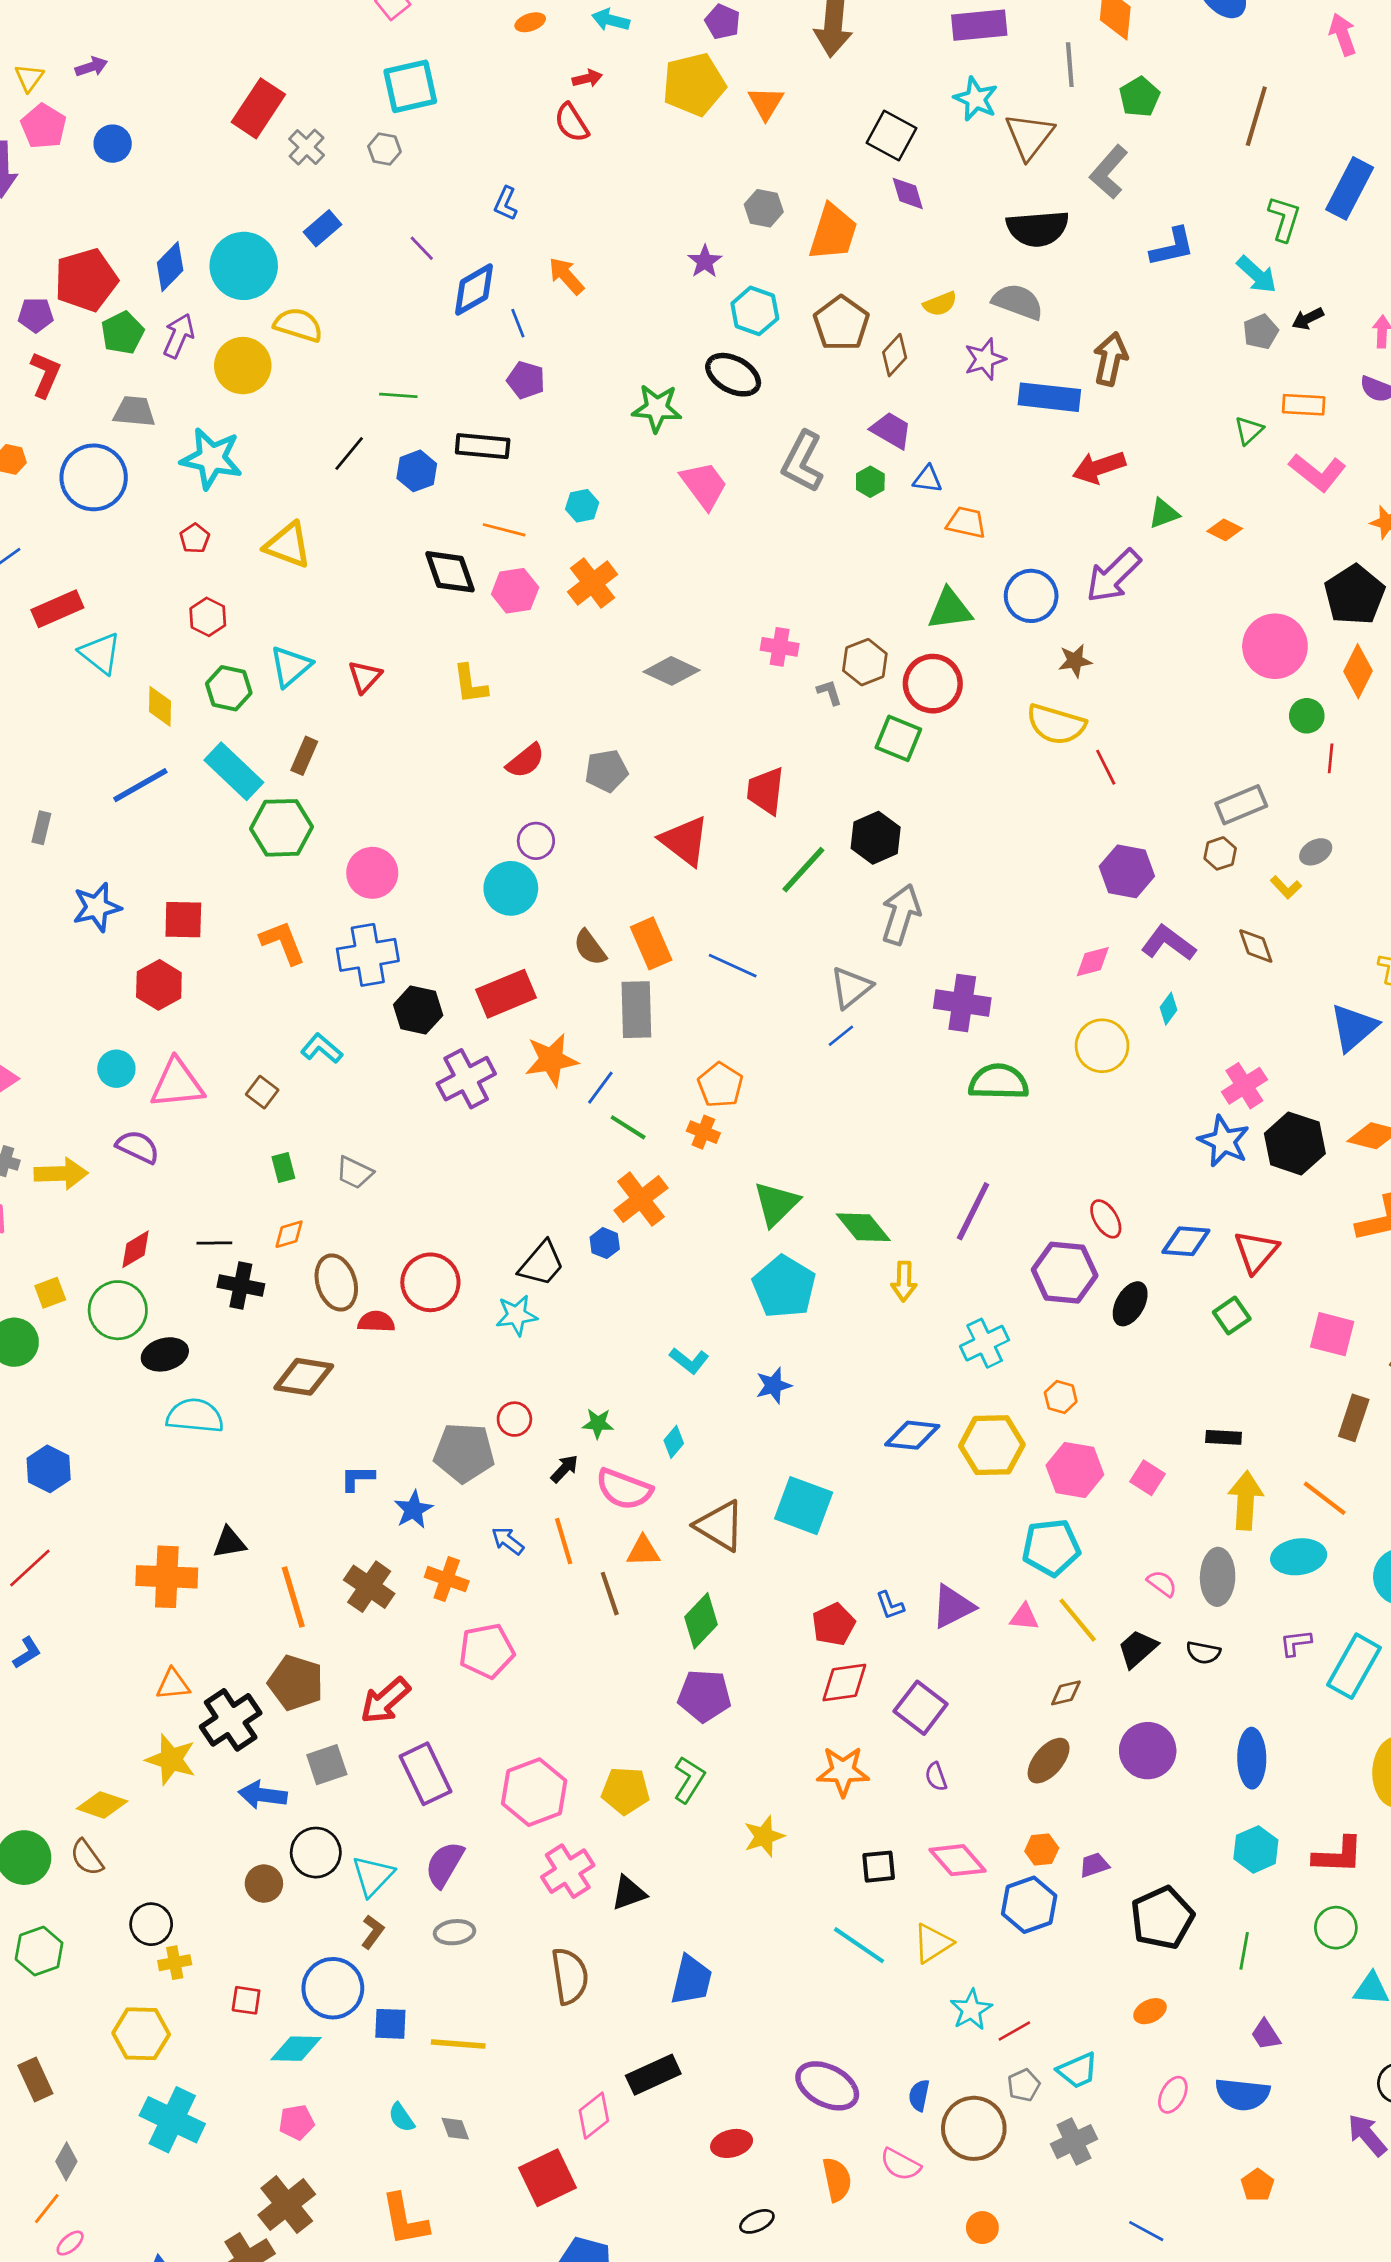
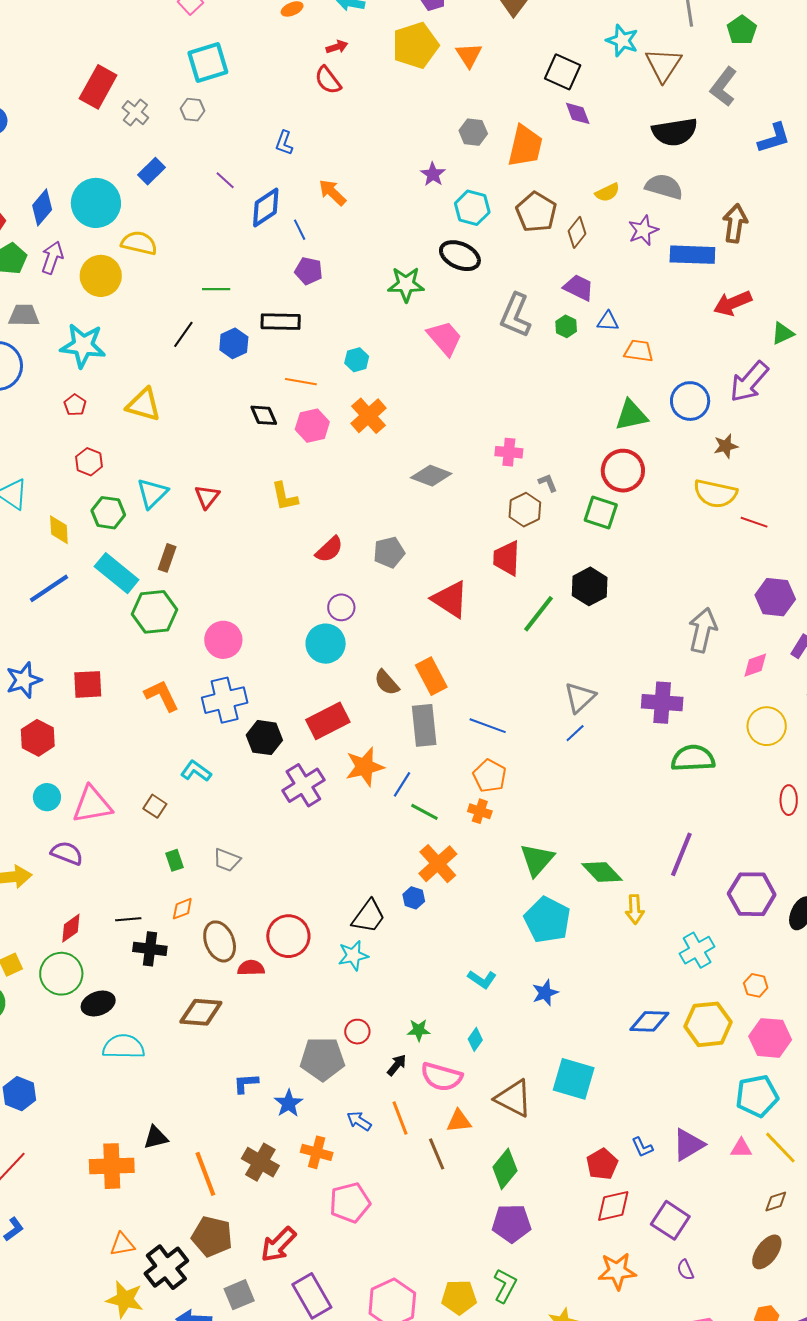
black diamond: (450, 572) -> (264, 415), size x0.7
brown hexagon: (865, 662) -> (525, 510), moved
red line: (1106, 767) -> (754, 522), turned -40
gray arrow: (901, 914) -> (703, 630), moved
blue line: (733, 966) -> (488, 726), moved
red hexagon: (159, 985) -> (38, 738), moved
red ellipse: (1106, 1219) -> (789, 800), moved, turned 36

